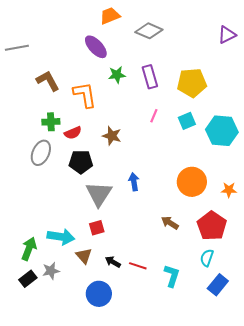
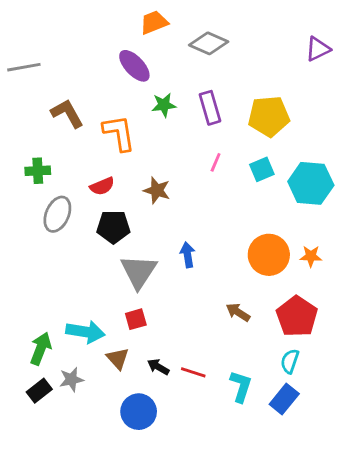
green cross: (51, 122) -> (38, 171), moved
orange star: (229, 190) -> (311, 256), moved
blue rectangle: (218, 285) -> (284, 399), moved

